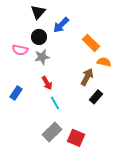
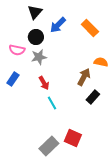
orange rectangle: (91, 43) -> (90, 28), moved
blue rectangle: (16, 93) -> (13, 79), moved
gray rectangle: (52, 132) -> (49, 146), moved

